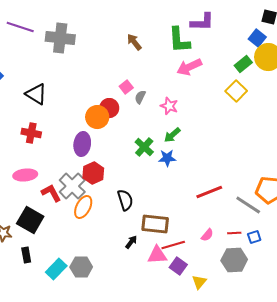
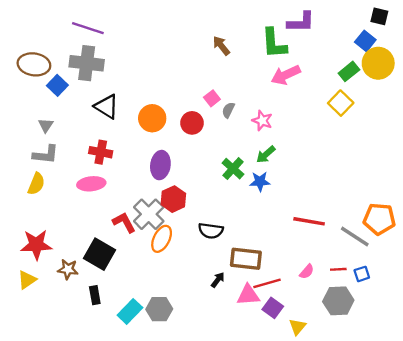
gray cross: (60, 38) -> (87, 63), moved
orange circle: (97, 117) -> (152, 118), moved
pink ellipse: (25, 175) -> (91, 184), moved
red line: (209, 192) -> (309, 221), turned 32
black semicircle: (125, 200) -> (211, 231), turned 115

